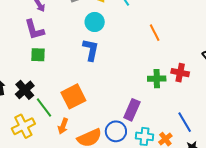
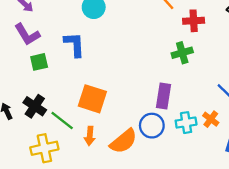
blue L-shape: (91, 50) -> (74, 44), moved
red cross: (180, 73) -> (194, 21), moved
orange square: (73, 96) -> (92, 99), turned -30
yellow cross: (23, 126) -> (44, 148), turned 30

